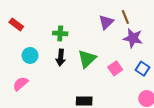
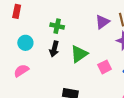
red rectangle: (16, 24) -> (17, 11), turned 56
pink semicircle: (20, 84) -> (21, 71), moved

